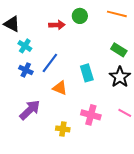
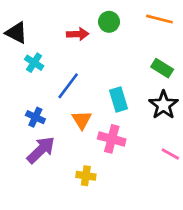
blue cross: (26, 70) -> (35, 117), moved
orange triangle: (60, 88) -> (82, 120), turned 35
pink cross: (91, 115) -> (112, 139), moved

